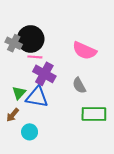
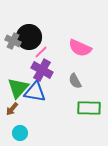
pink line: (35, 57) -> (41, 52), moved, turned -48
green triangle: (19, 93) -> (18, 88), size x1.6
cyan circle: (30, 132) -> (20, 133), moved

